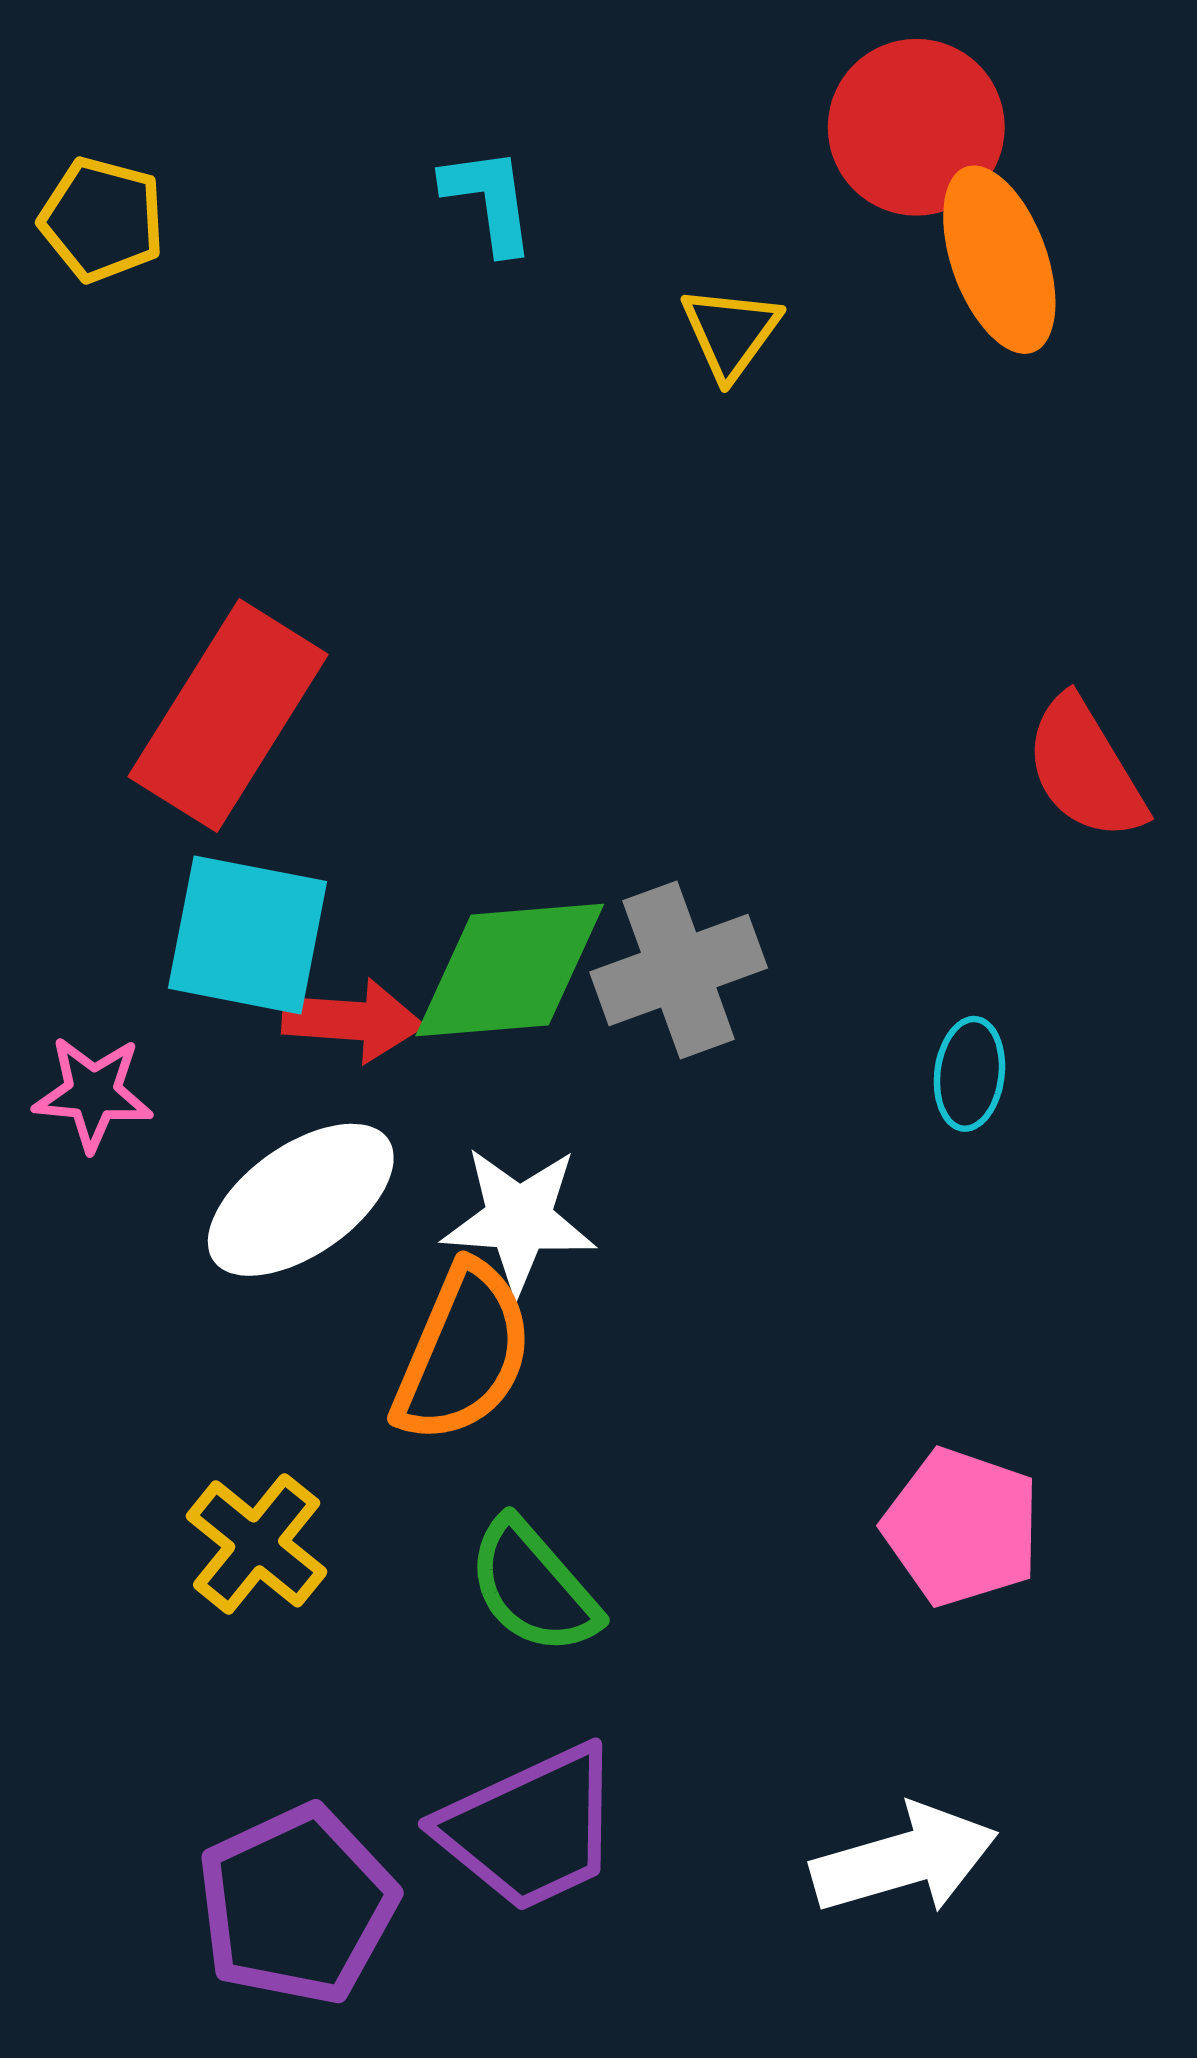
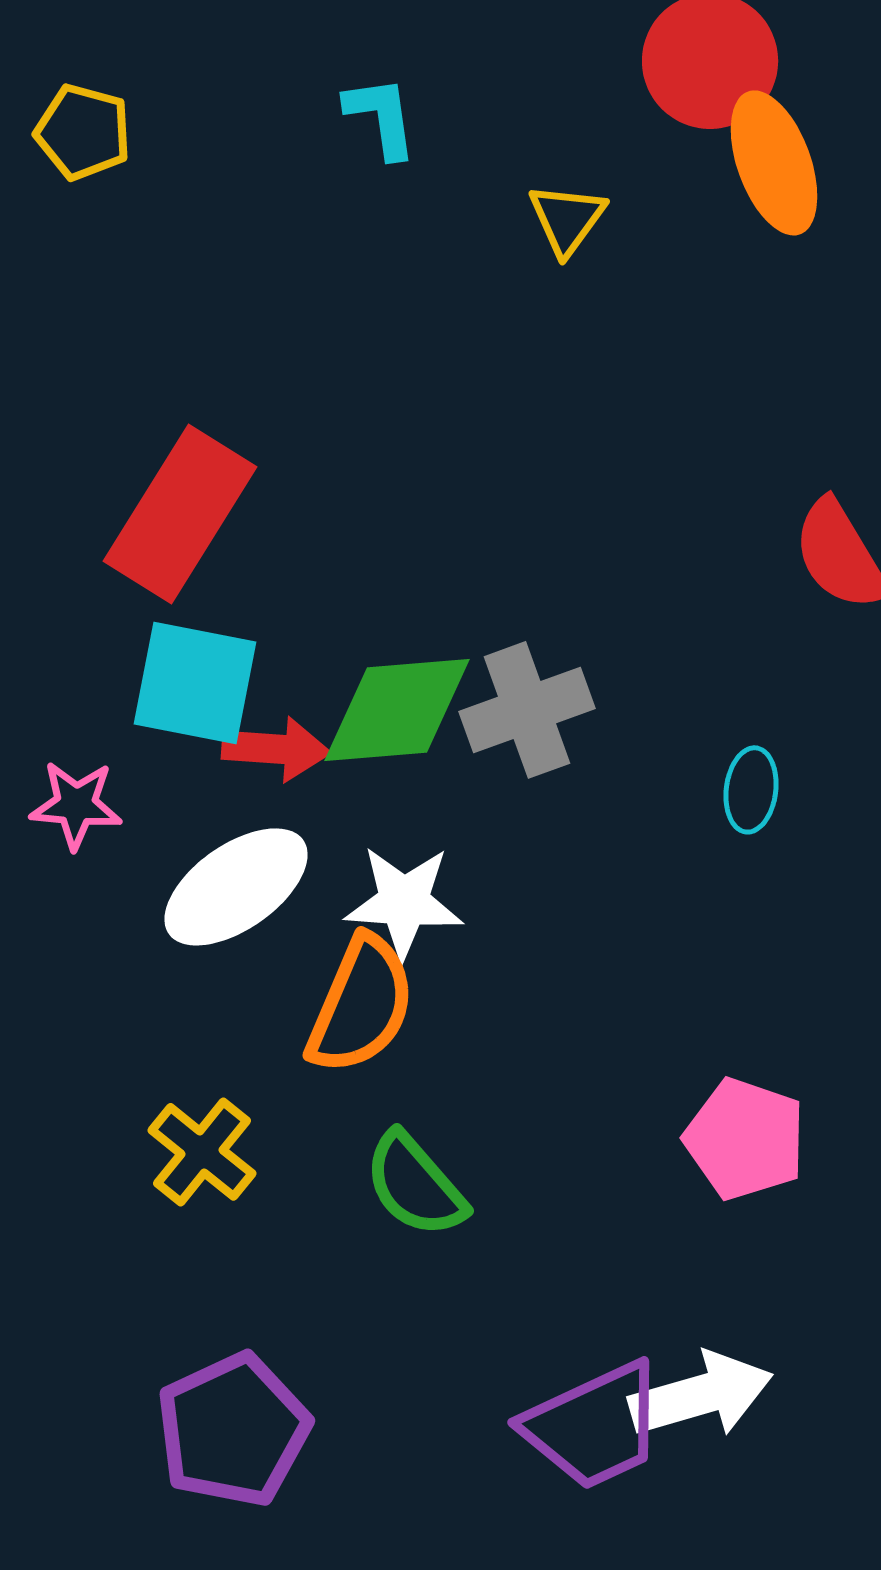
purple trapezoid: (531, 1828) -> (594, 1426), moved

